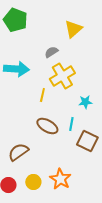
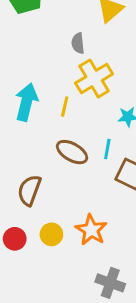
gray semicircle: (51, 52) -> (78, 43), turned -64
cyan arrow: (16, 69) -> (26, 102), moved, turned -80
brown semicircle: (18, 152) -> (29, 190), turned -35

